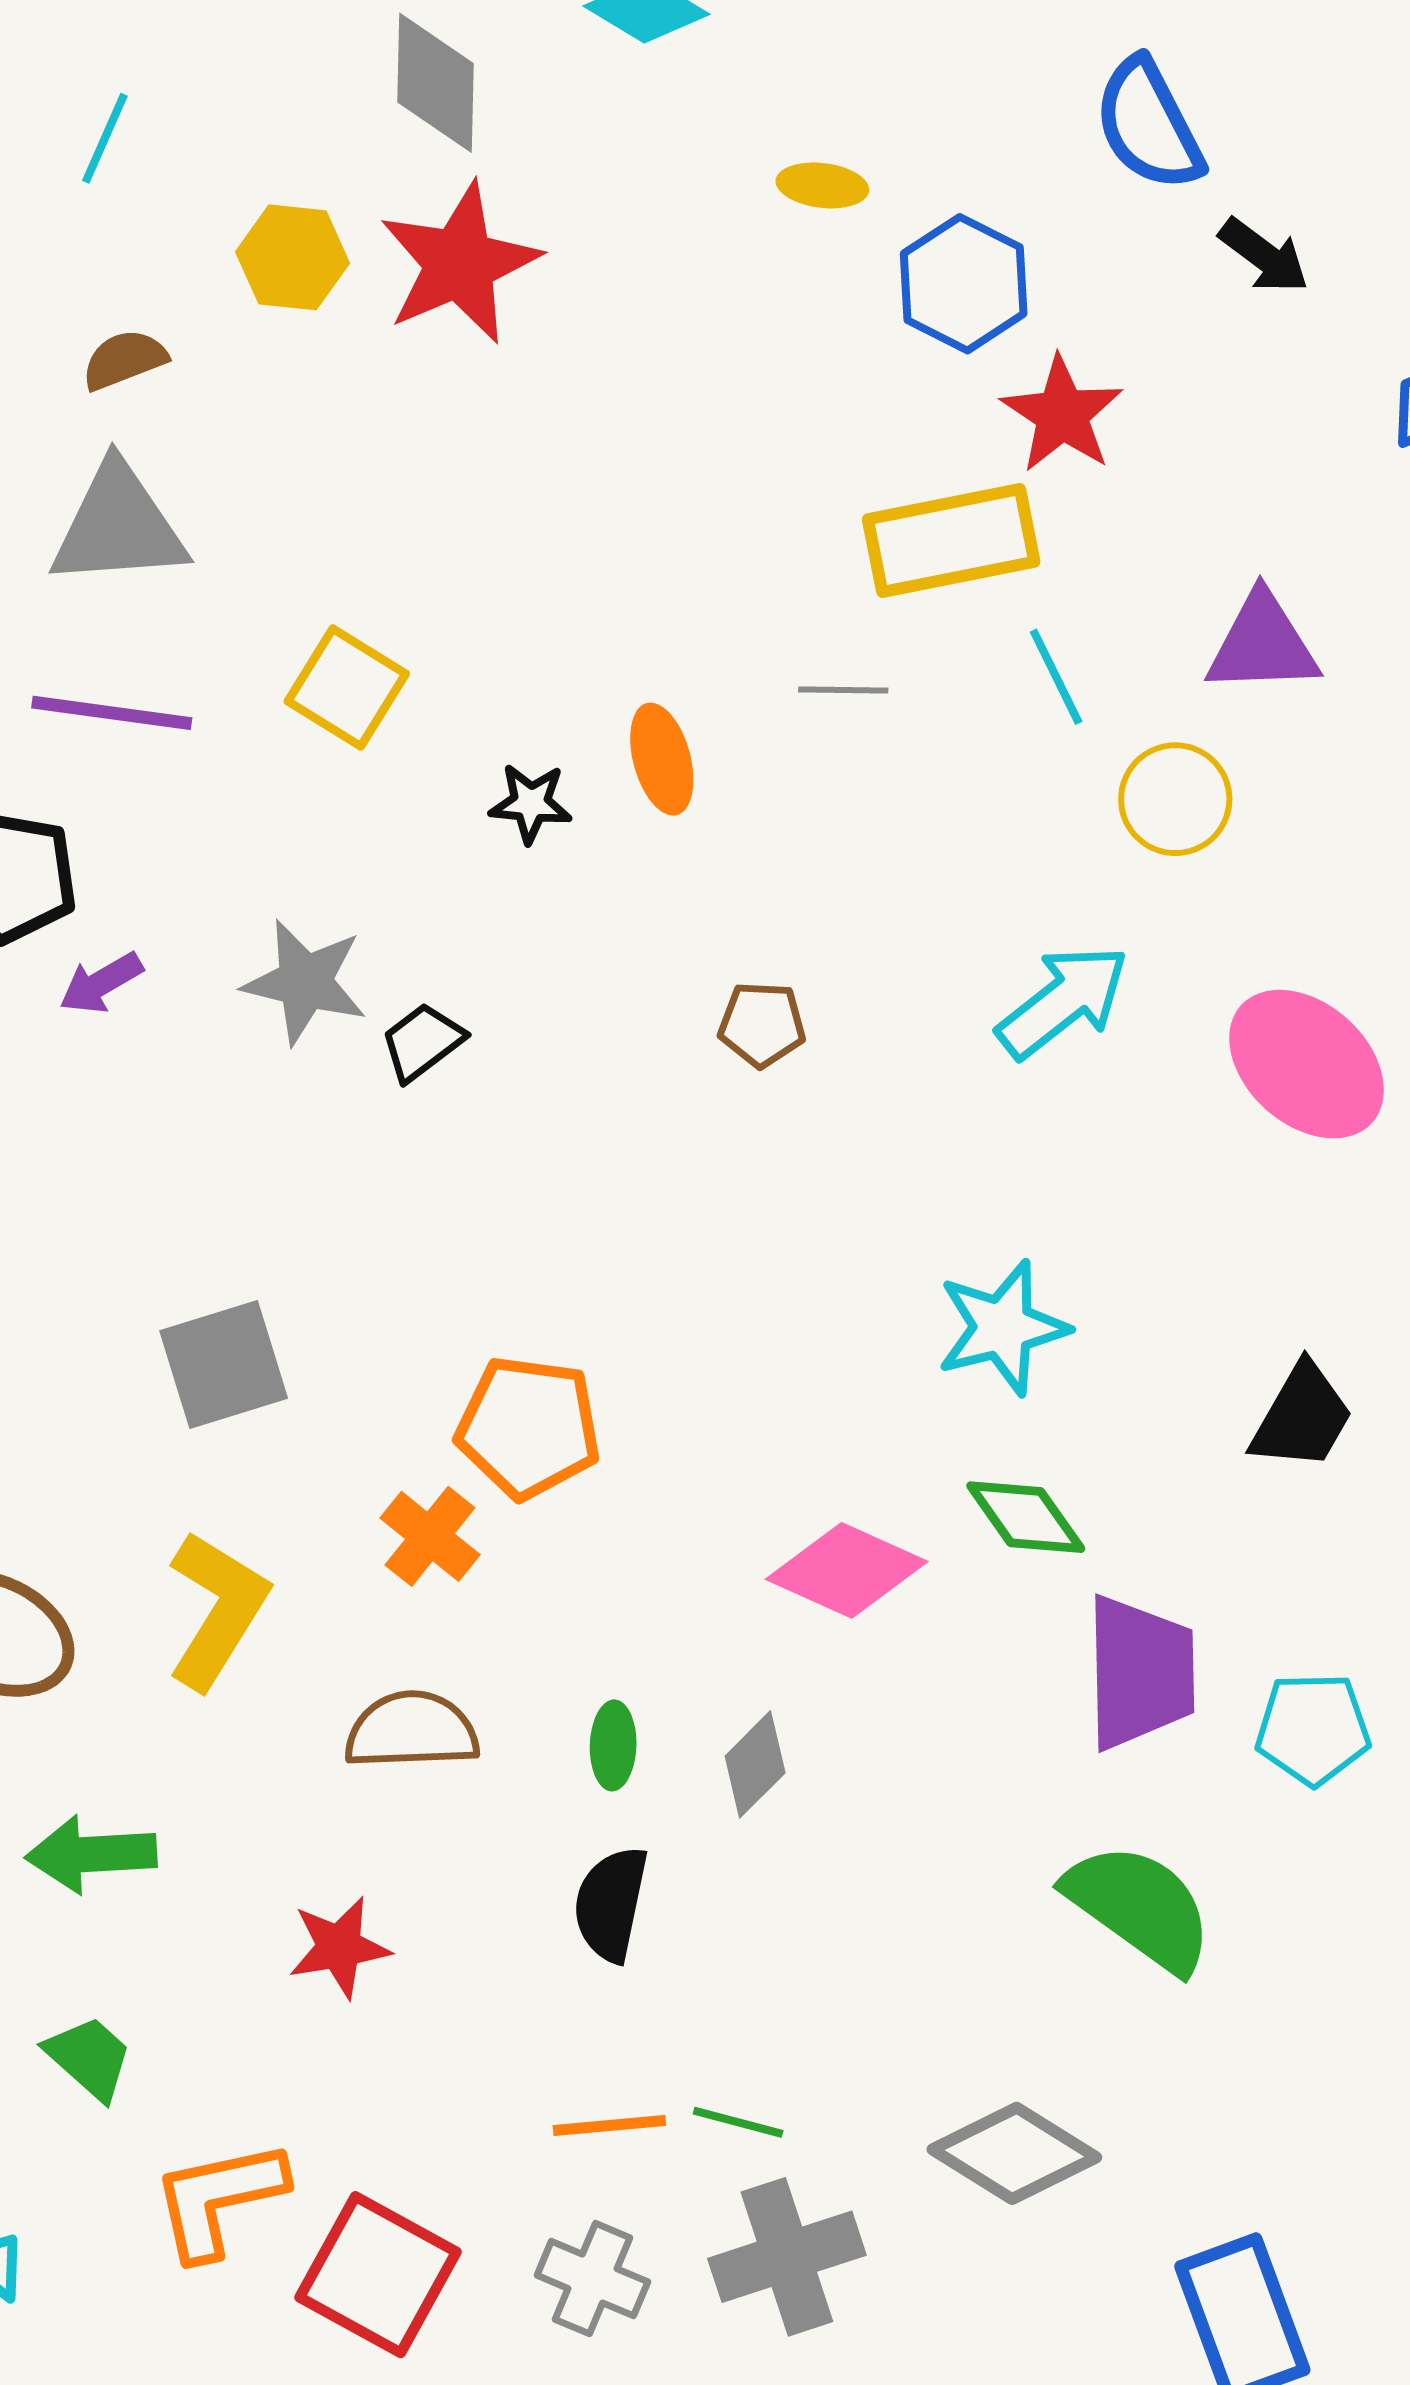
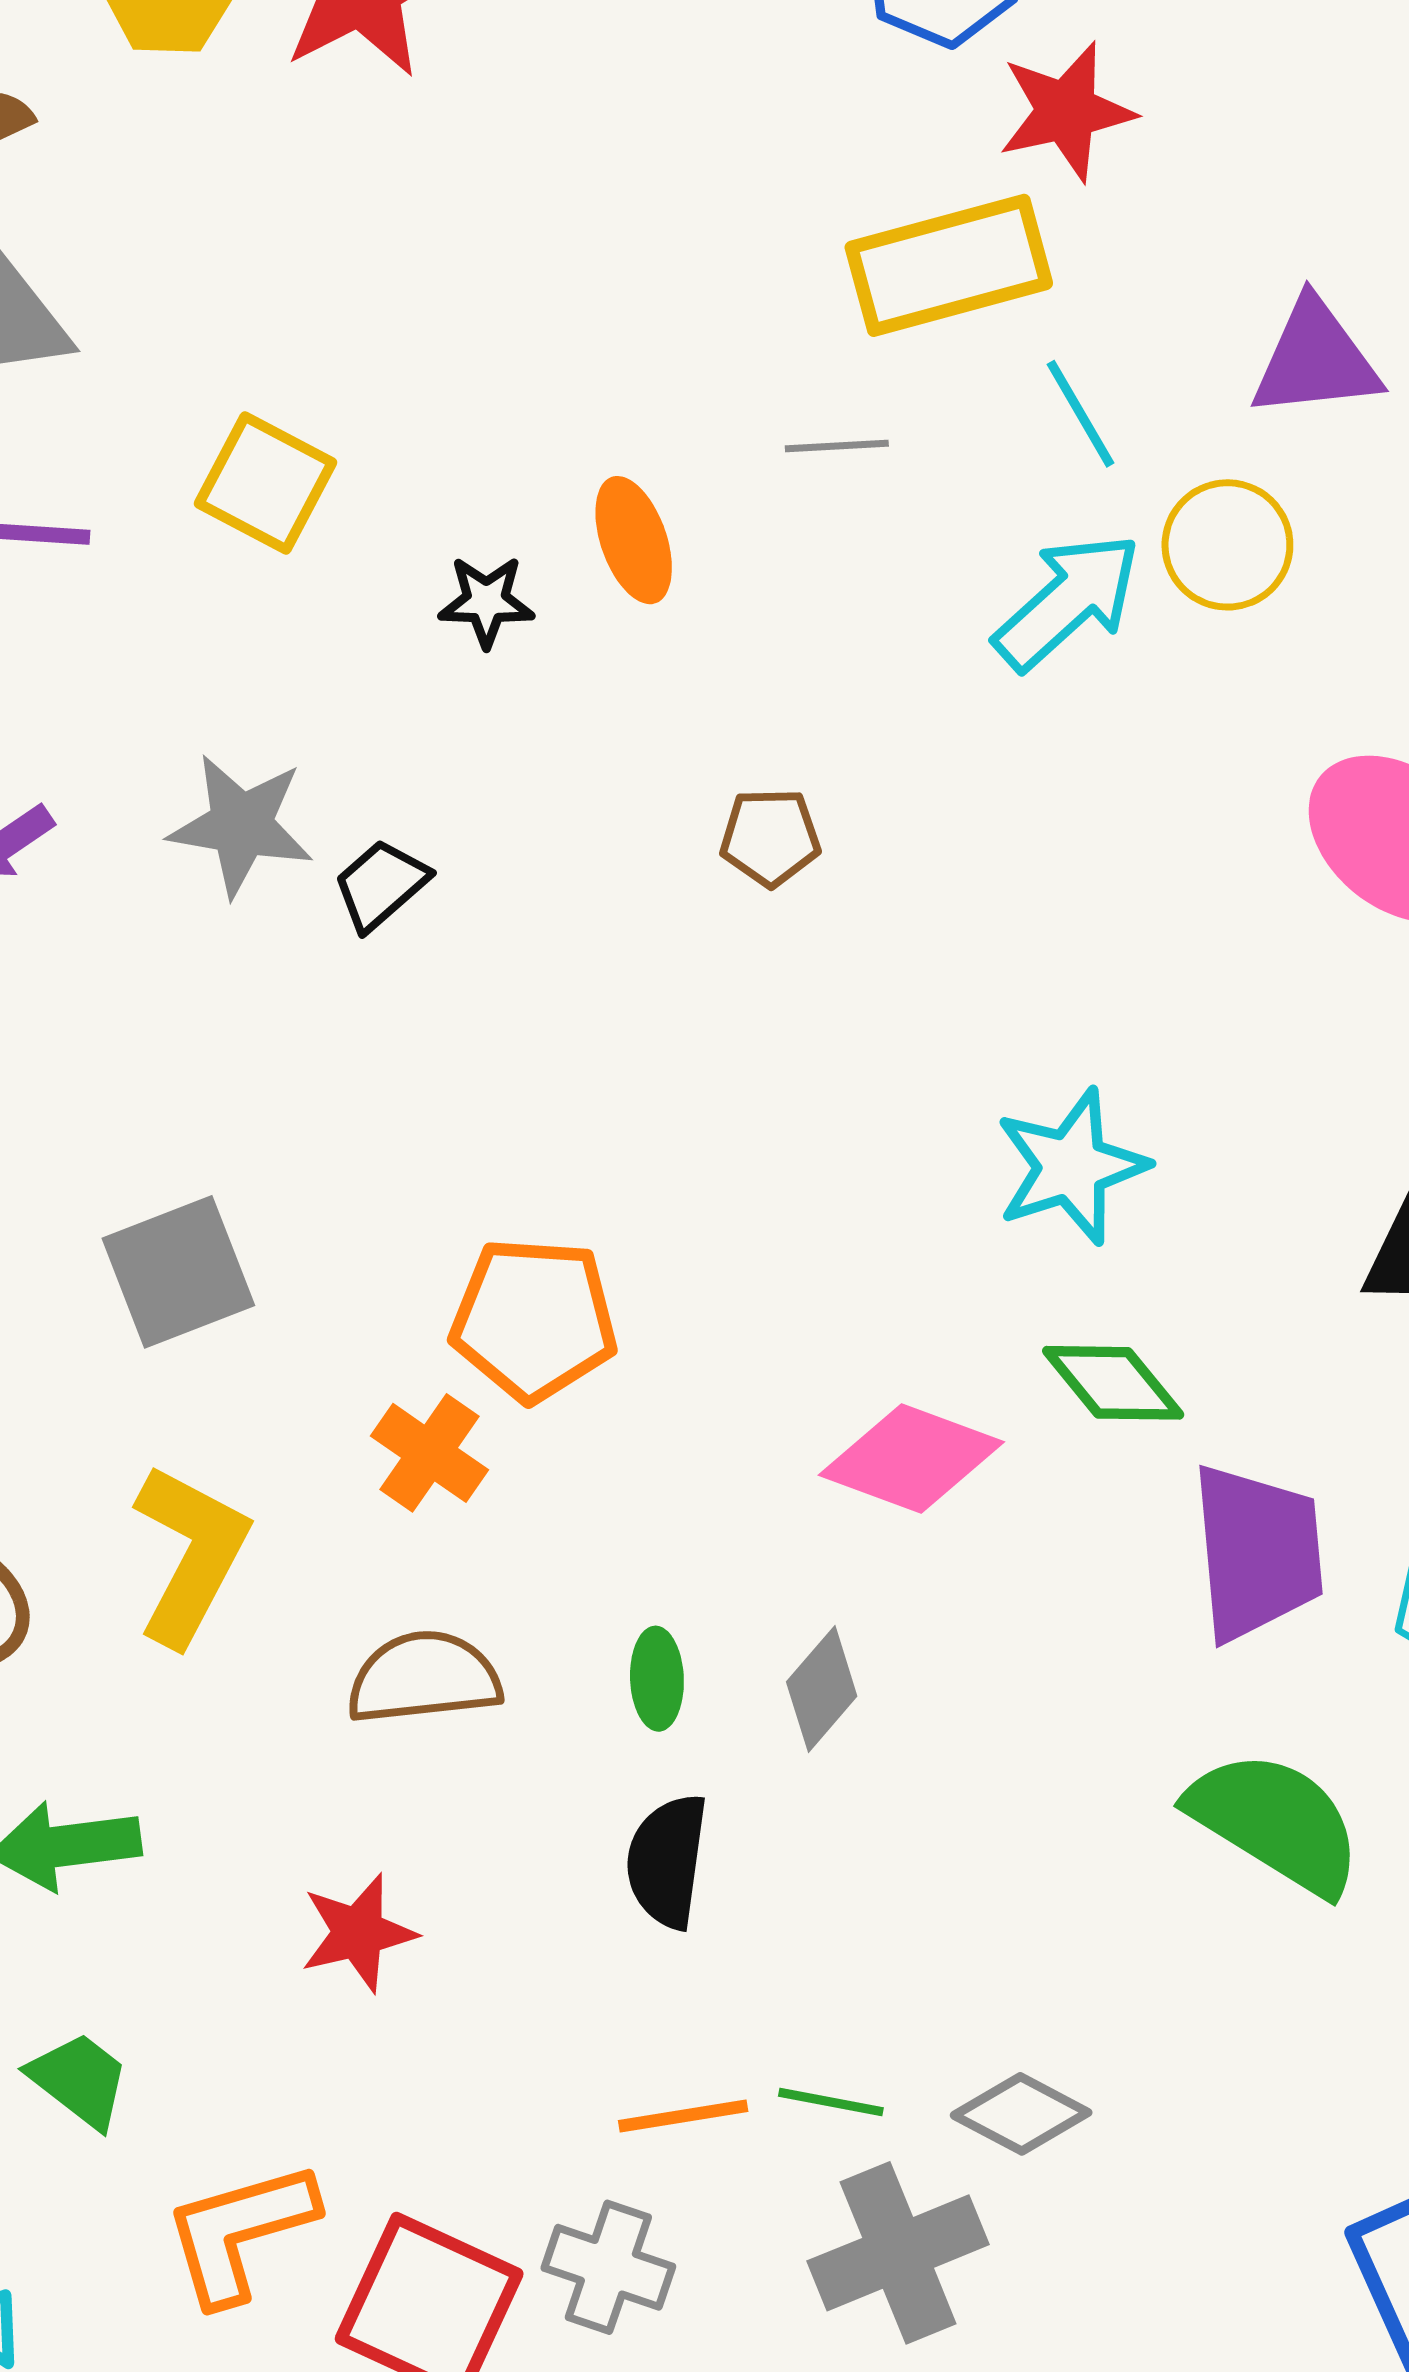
red star: (1062, 414) -> (1066, 111), turned 30
cyan arrow: (1063, 1001) -> (1068, 602), moved
gray diamond: (1014, 2153) -> (1021, 2114), moved, size x0.7
gray cross: (592, 2279) -> (608, 2267), moved

